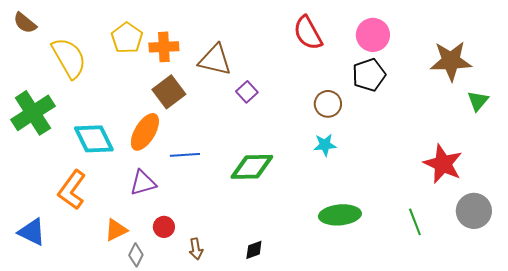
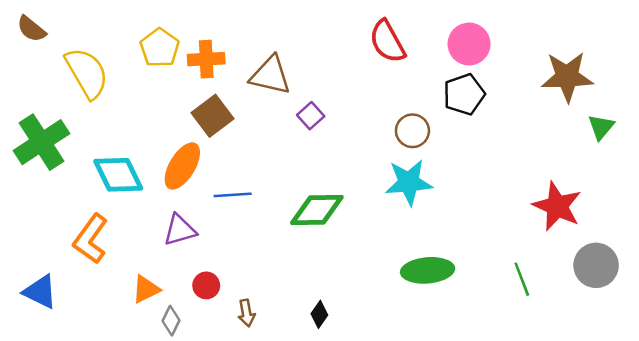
cyan star: (325, 145) -> (409, 182), size x1.6
black diamond: (254, 250) -> (319, 314), turned -35

